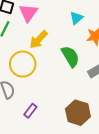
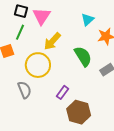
purple rectangle: (30, 111) -> (62, 92), moved
brown hexagon: (78, 113) -> (79, 112), moved

